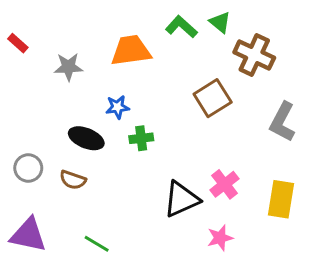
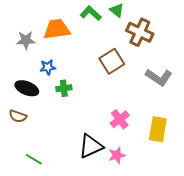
gray star: (68, 67) -> (26, 40), moved
gray L-shape: (282, 122) -> (159, 77), turned -84
black triangle: (181, 199) -> (91, 146), moved

